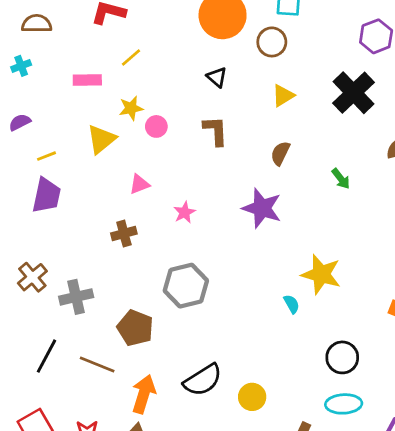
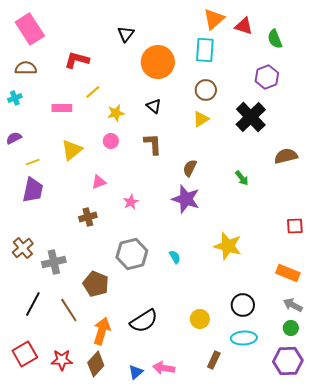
brown circle: (272, 42) -> (206, 90), moved
yellow star: (131, 108) -> (116, 113), moved
brown semicircle: (280, 153) -> (190, 168), moved
cyan semicircle: (292, 304) -> (175, 257), moved
brown line: (97, 365) -> (69, 310), turned 35
yellow circle: (252, 397) -> (200, 319), moved

